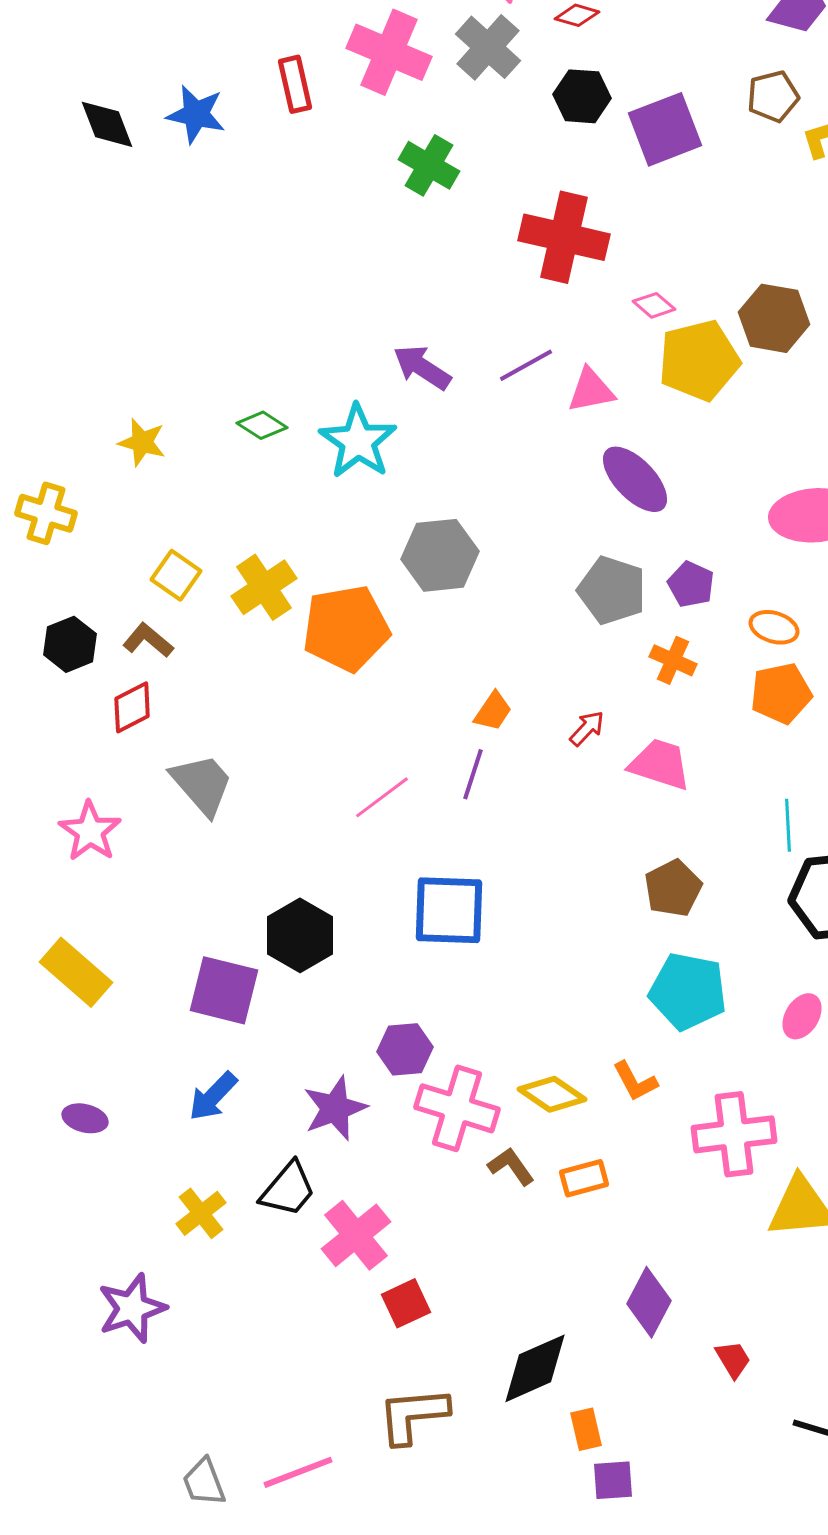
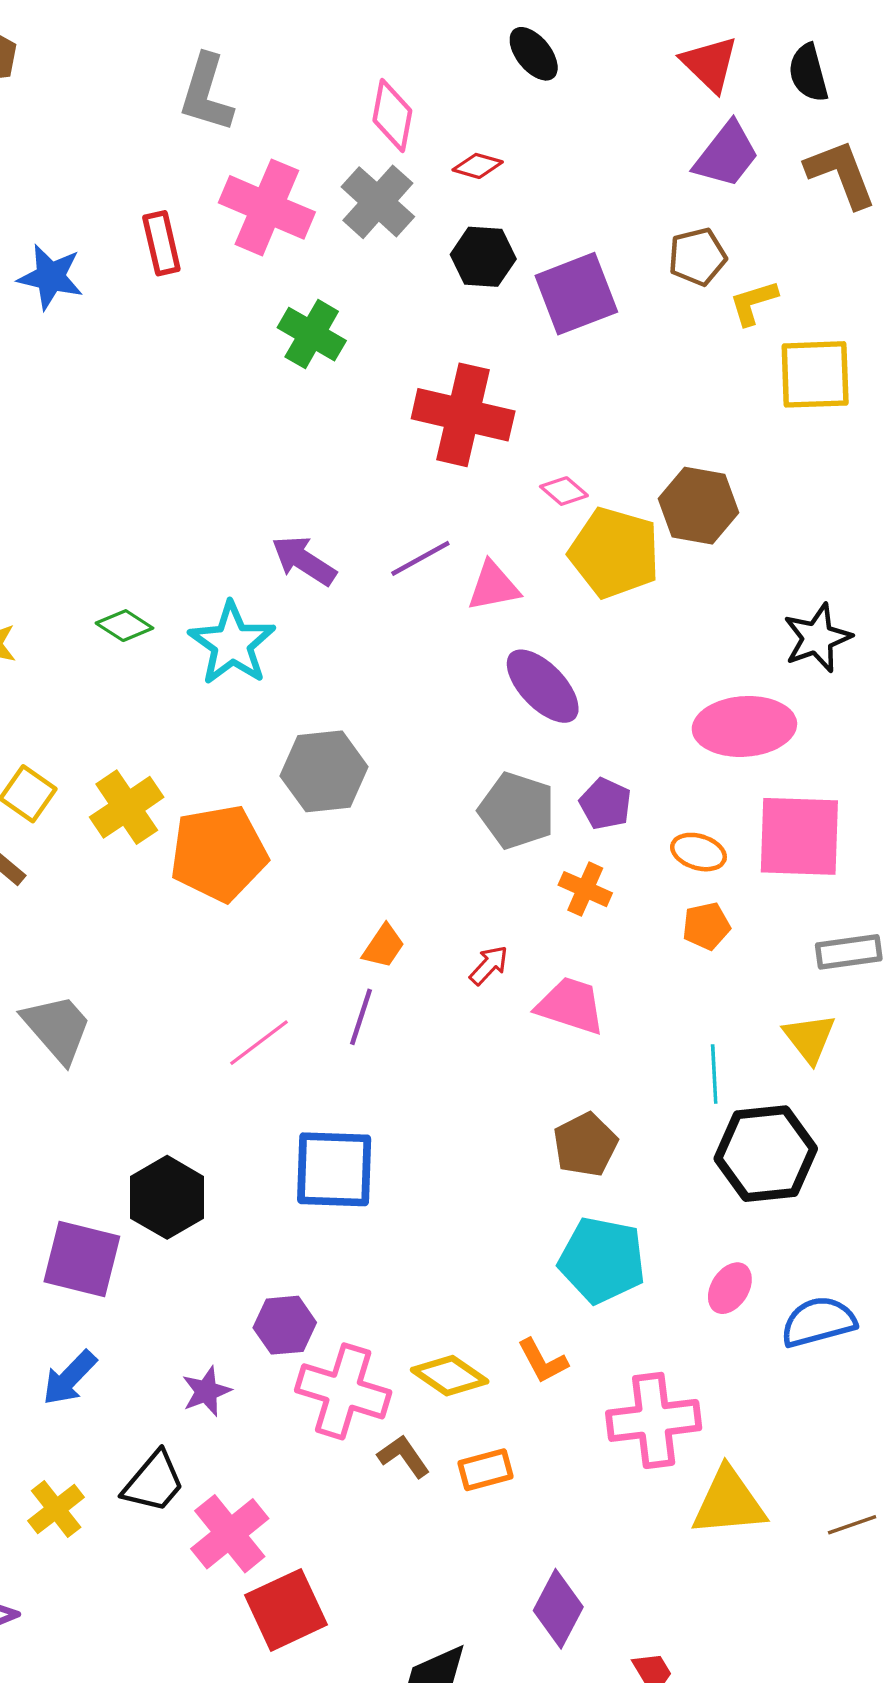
yellow pentagon: (699, 360) -> (614, 553), turned 30
orange pentagon: (781, 693) -> (706, 926), size x0.7
purple star: (335, 1108) -> (206, 1391), size x0.7
red square: (406, 1303) -> (286, 1610), size x1.5

